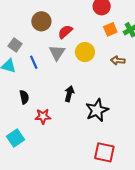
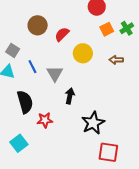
gray triangle: (57, 53) -> (55, 74), moved
black semicircle: (24, 97) -> (25, 102), size x1.6
black star: (97, 110) -> (93, 123), moved

